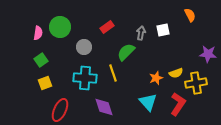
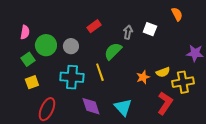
green circle: (60, 27) -> (46, 45), moved
white square: (163, 30) -> (150, 29), turned 32
cyan triangle: (148, 102) -> (123, 107), moved

